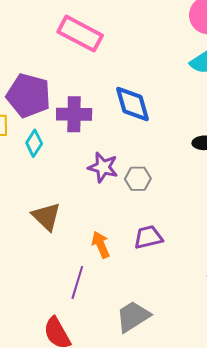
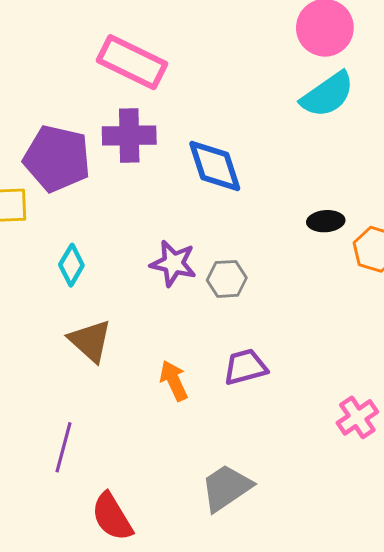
purple cross: (74, 114) -> (129, 136), moved
cyan diamond: (34, 143) -> (71, 265), moved
purple line: (77, 282) -> (63, 447), moved

